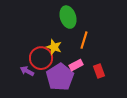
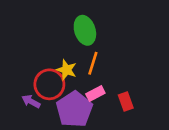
orange line: (84, 40) -> (93, 63), moved

